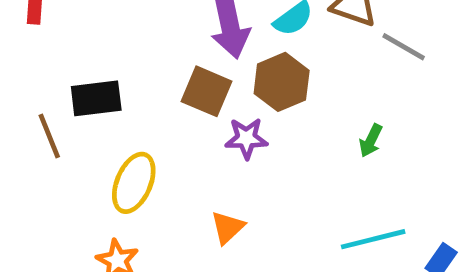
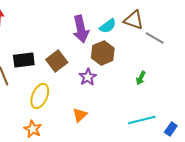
brown square: (207, 91) -> (57, 61), moved, turned 30
purple star: (246, 138) -> (88, 77), turned -30

